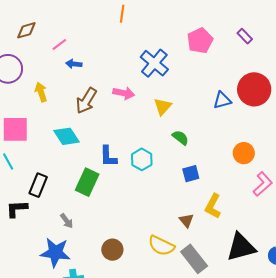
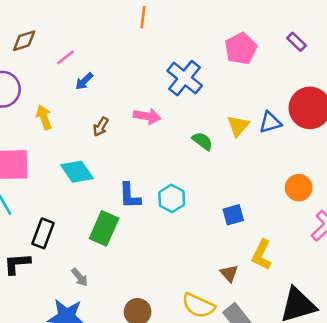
blue arrow: (74, 64) -> (84, 81), turned -49
brown arrow: (86, 101) -> (101, 127), size x0.6
yellow triangle: (163, 107) -> (238, 126), moved
green semicircle: (180, 138) -> (202, 141), moved

